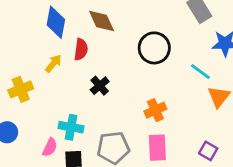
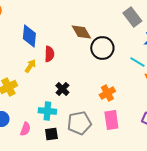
brown diamond: (102, 21) -> (81, 32), moved
black cross: (100, 86) -> (62, 89), moved
pink semicircle: (50, 147) -> (25, 129), moved

